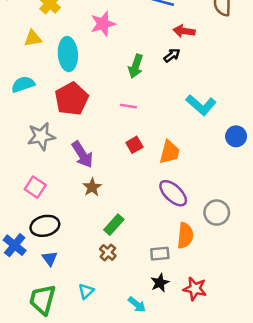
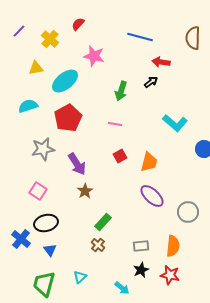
pink star: (103, 24) -> (94, 56), turned 30
cyan ellipse: (68, 54) -> (65, 81), turned 56
orange semicircle: (185, 236) -> (173, 246), moved

